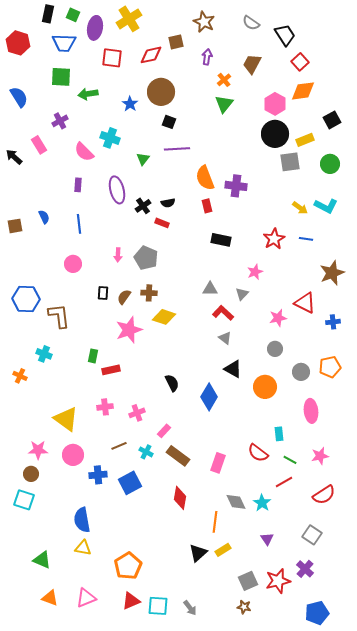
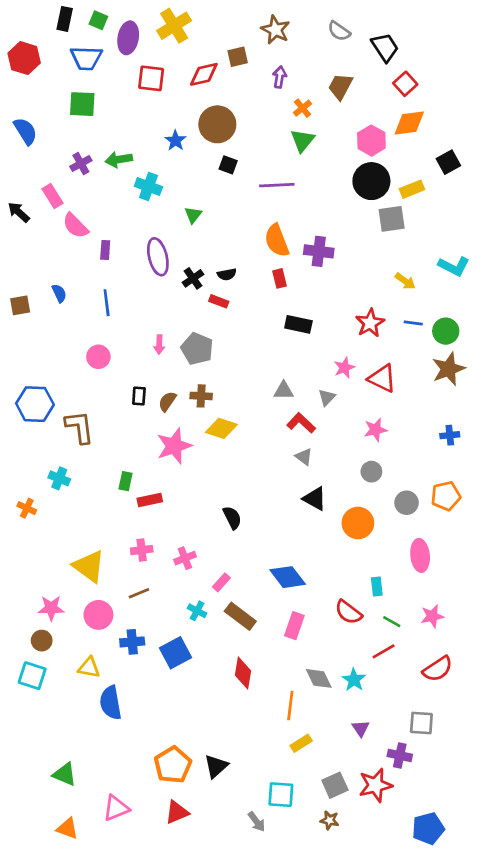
green arrow: (88, 94) -> (119, 159), moved
purple line: (177, 149) -> (277, 185), moved
pink semicircle: (84, 152) -> (75, 226), moved
green circle: (330, 164) -> (446, 331), moved
cyan L-shape: (326, 206) -> (454, 266), moved
red triangle: (305, 303) -> (382, 378), moved
blue diamond: (209, 397) -> (288, 577), moved, turned -68
brown line: (119, 446) -> (139, 593), moved
gray square: (312, 535) -> (421, 723), turned -30
yellow triangle: (83, 548) -> (89, 668), moved
black triangle: (198, 553) -> (216, 766), moved
green triangle: (42, 560) -> (65, 774), moved
purple cross: (305, 569) -> (400, 755), moved, turned -30
orange triangle: (50, 598) -> (67, 828), moved
cyan square: (158, 606) -> (281, 795), moved

